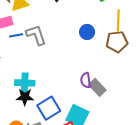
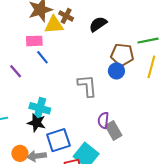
blue line: (16, 35) -> (42, 57), turned 48
gray L-shape: (36, 35) -> (87, 86), moved
brown pentagon: (117, 42) -> (122, 55), moved

